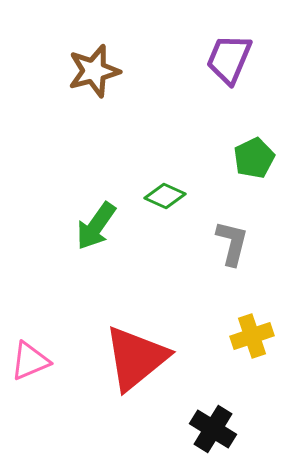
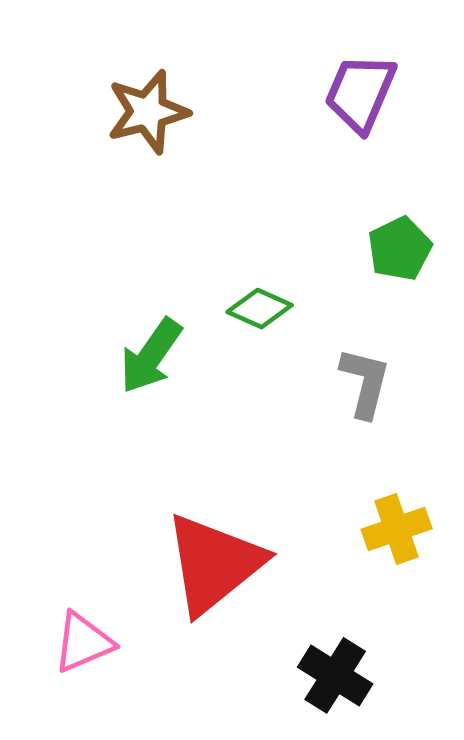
pink triangle: (30, 361) -> (83, 642), moved

